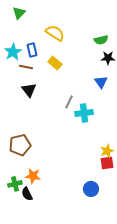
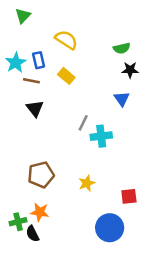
brown pentagon: (20, 145) -> (41, 175), moved
yellow star: (107, 151) -> (87, 183), moved
blue circle: (91, 189) -> (110, 228), size x1.5

